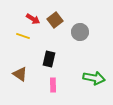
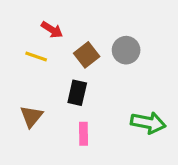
brown square: (55, 20) -> (87, 55), moved
brown triangle: (20, 74) -> (31, 116), turned 35

